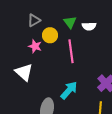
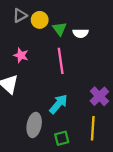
gray triangle: (34, 20) -> (20, 15), moved
yellow circle: (50, 35) -> (40, 20), moved

